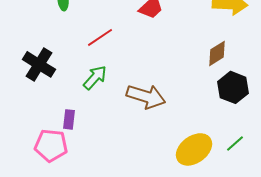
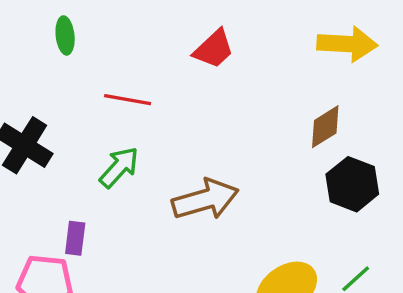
red line: (100, 37) -> (128, 100), turned 44
brown arrow: (146, 96) -> (205, 199), turned -33

